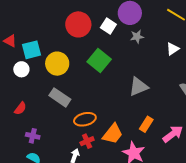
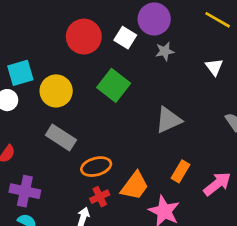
white triangle: (173, 49) -> (214, 67), turned -32
purple cross: (33, 136) -> (25, 191), size x1.5

